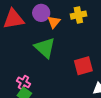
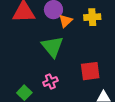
pink cross: (23, 82) -> (50, 81), moved, turned 32

